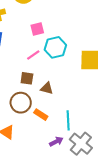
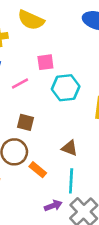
pink line: (33, 55) -> (20, 84), moved
brown triangle: (47, 88) -> (70, 148), moved

